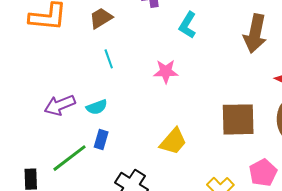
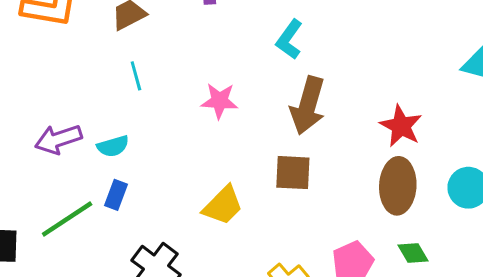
cyan L-shape: (188, 25) -> (289, 39), moved
brown arrow: (255, 34) -> (308, 106), moved
brown square: (238, 119) -> (293, 173), moved, size x0.7

